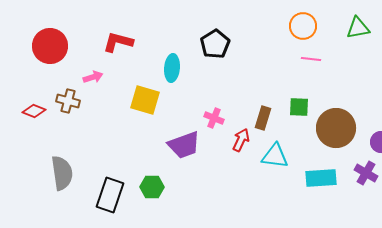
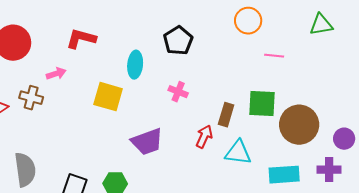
orange circle: (303, 26) -> (248, 21), moved
green square: (299, 107) -> (262, 104), size x1.4
pink cross: (214, 118) -> (178, 92), moved
purple cross: (366, 173) -> (329, 170), turned -30

